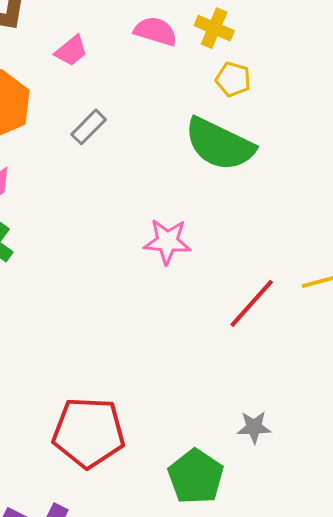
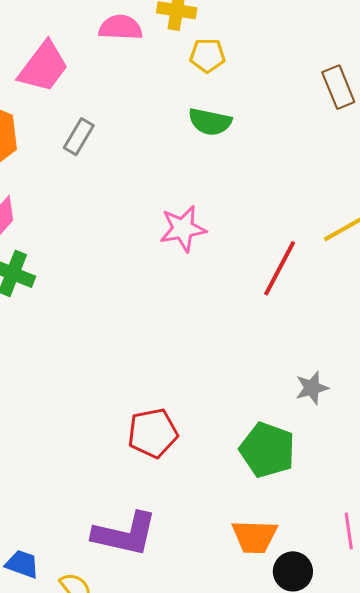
pink trapezoid: (71, 51) -> (43, 67), size x1.6
green semicircle: (219, 144) -> (210, 122), size x0.6
red pentagon: (89, 433) -> (153, 433), size x0.7

